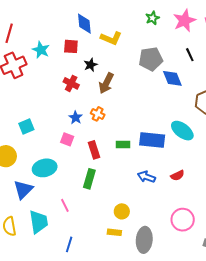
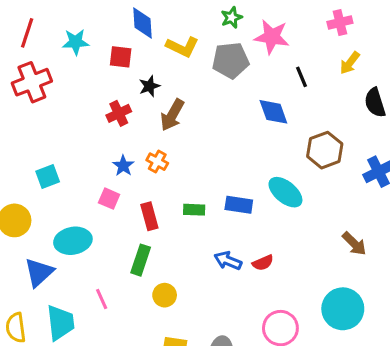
green star: (152, 18) -> (232, 18), moved
pink star: (184, 21) -> (272, 37), moved, turned 30
cyan star: (41, 50) -> (76, 42), moved, turned -30
gray pentagon: (151, 59) -> (231, 60), moved
red cross: (71, 83) -> (119, 113), turned 35
blue rectangle: (152, 140) -> (239, 205), size x0.7
red semicircle: (177, 175) -> (263, 263), moved
yellow circle: (122, 211) -> (165, 295), moved

